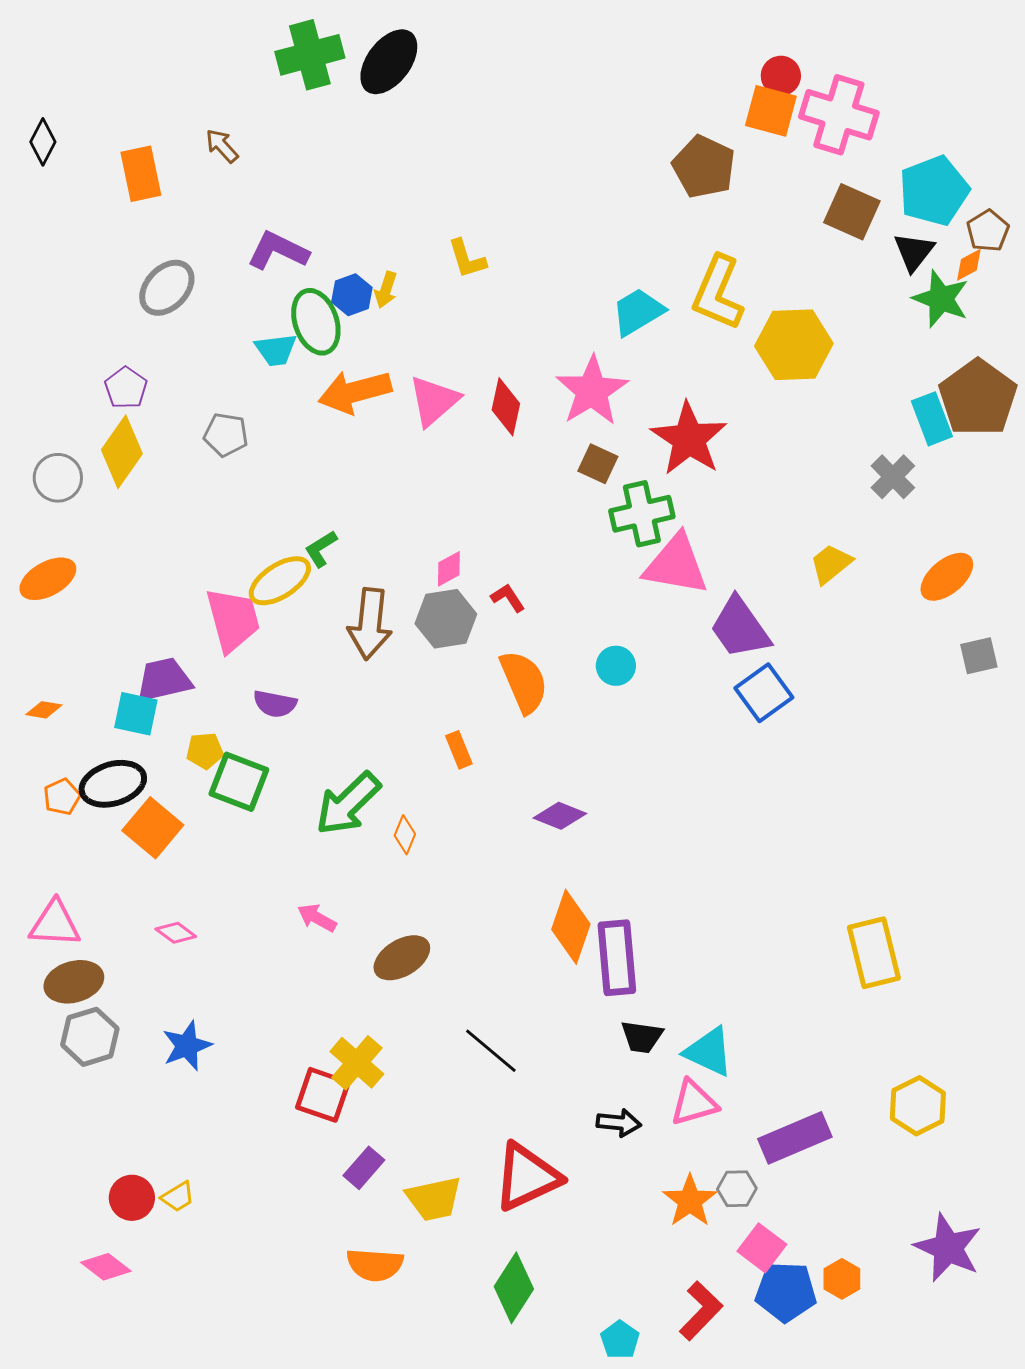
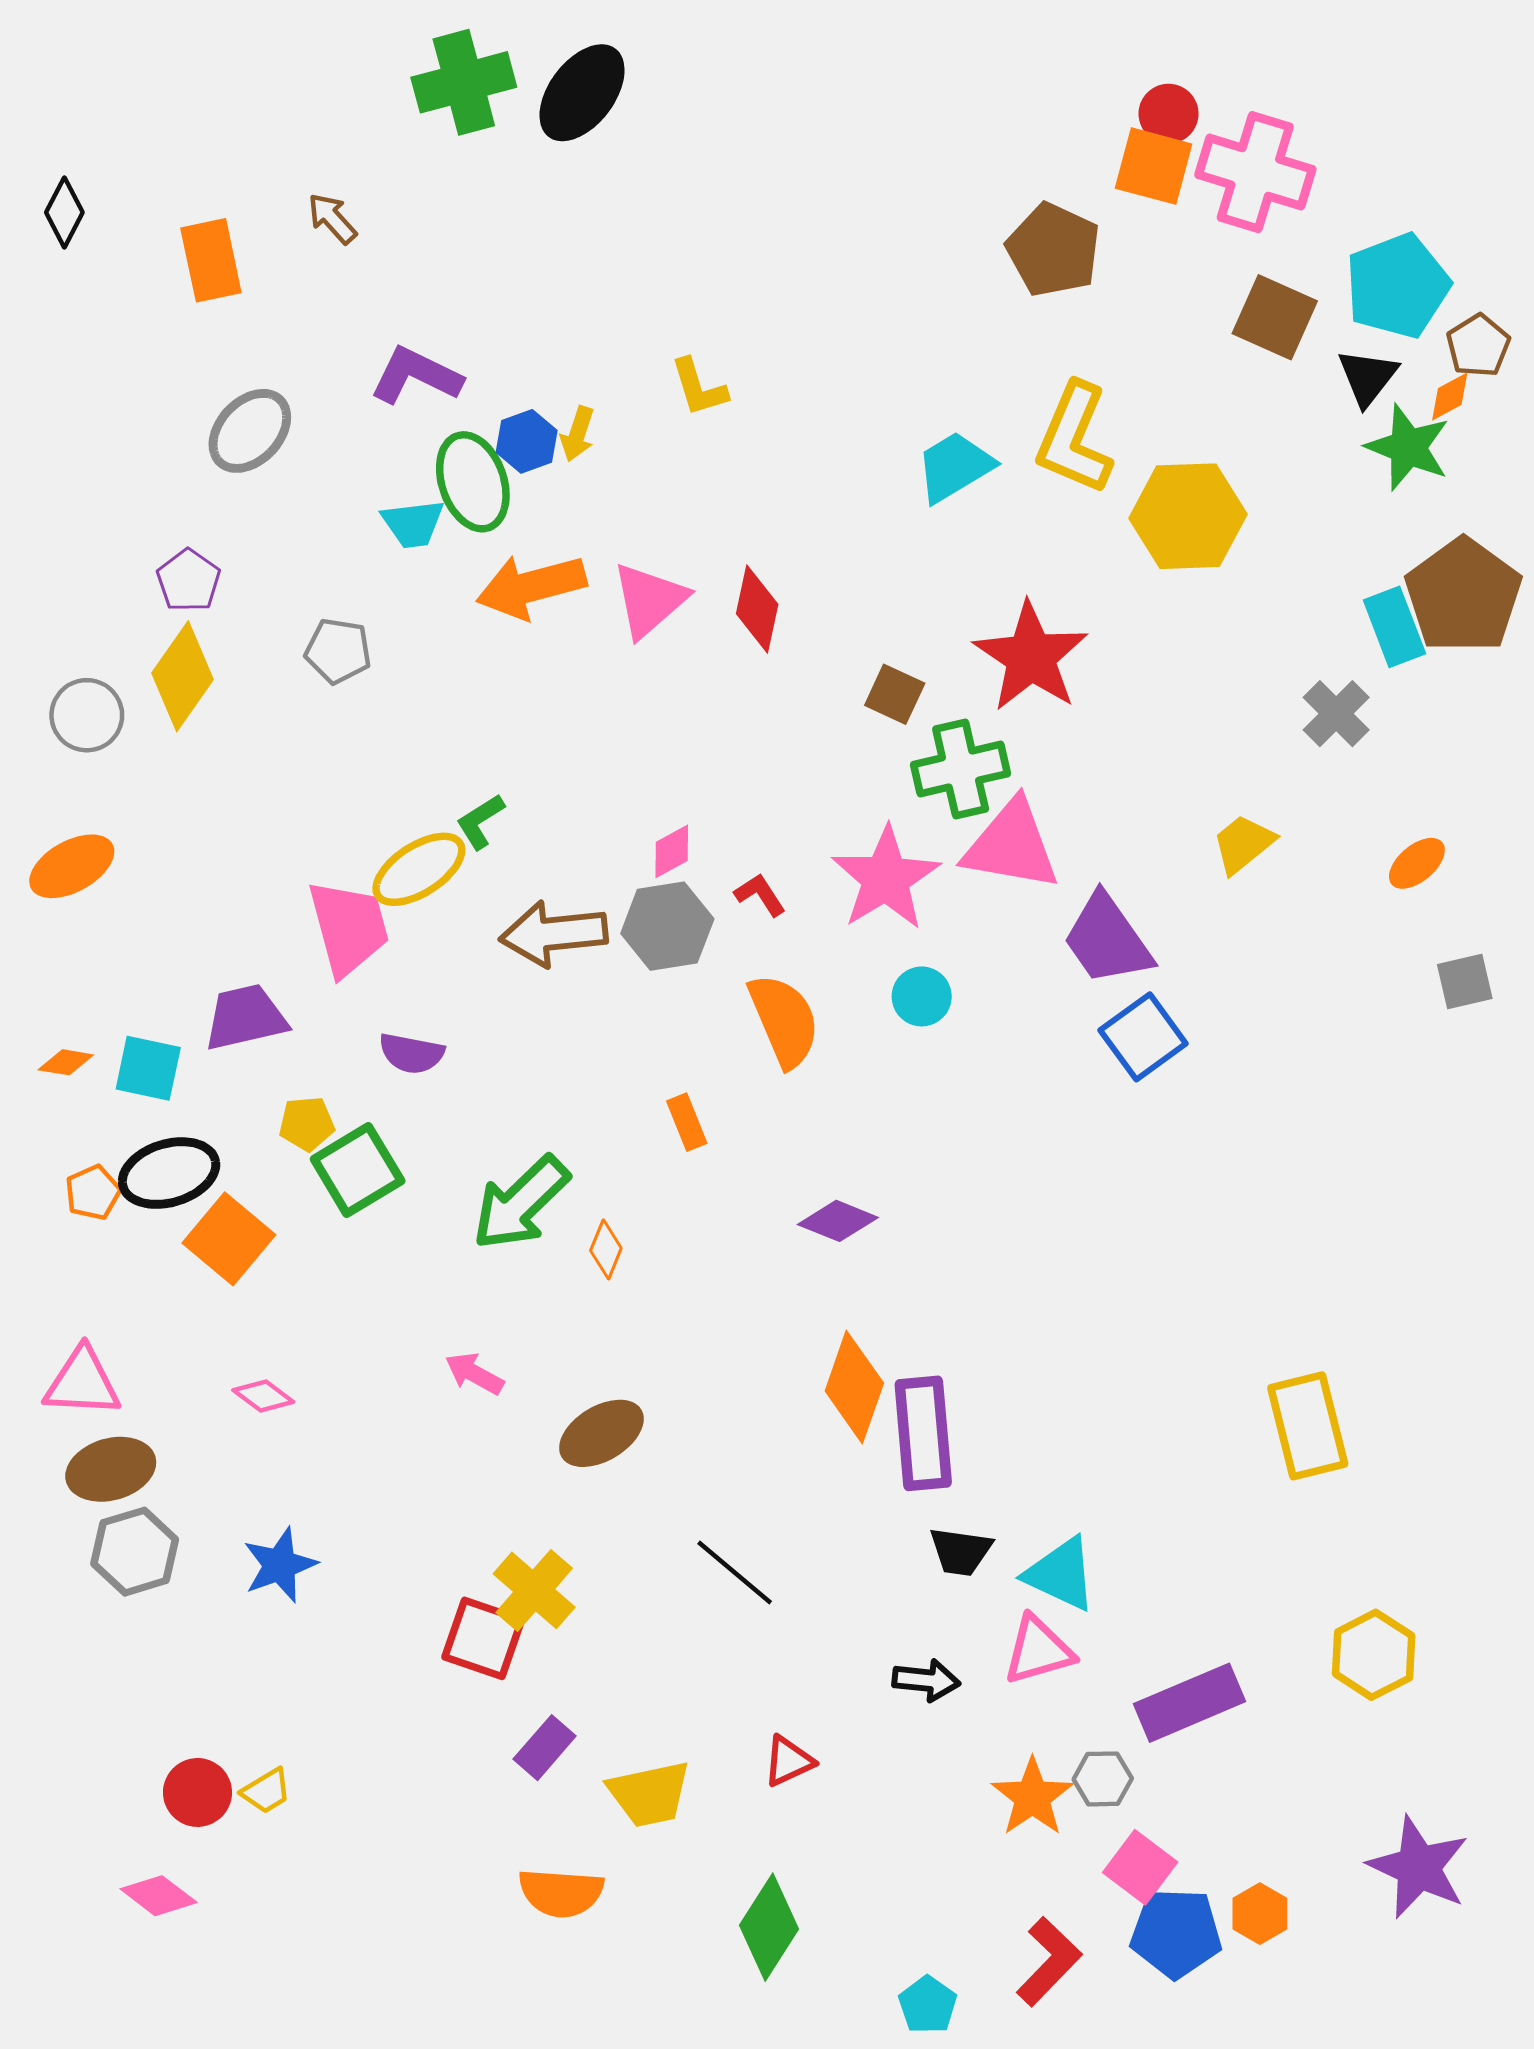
pink star: (592, 391) -> (886, 878), moved
orange ellipse: (947, 577) -> (1417, 863), size x0.7
brown arrow: (370, 624) -> (554, 934), turned 78
cyan square: (136, 714) -> (148, 1068), moved
green square: (239, 782) -> (358, 1170), turned 38
red triangle: (527, 1177) -> (789, 1761), size x0.5

